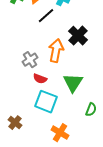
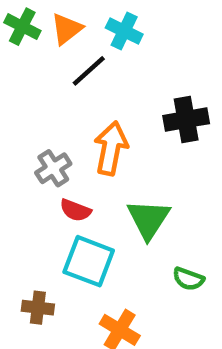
black cross: (78, 36) -> (186, 120), moved, turned 36
green semicircle: (91, 110) -> (188, 279), turned 88
brown cross: (15, 123) -> (38, 308), moved, turned -32

